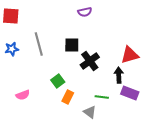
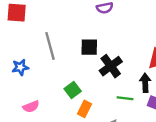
blue star: (12, 49) -> (20, 67), moved
green line: (102, 97) -> (125, 98), moved

